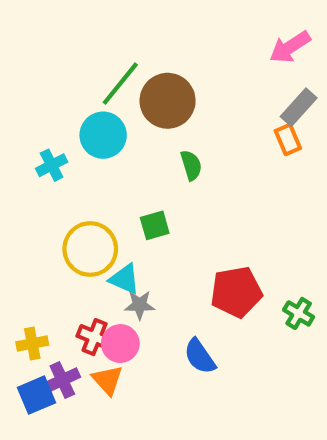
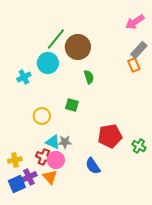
green square: (155, 225) -> (72, 105), turned 32
yellow circle: (90, 249) -> (42, 116), size x0.7
cyan triangle: (125, 279) -> (53, 142), moved

